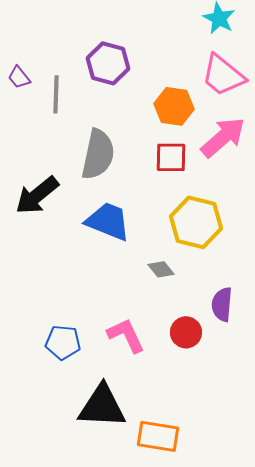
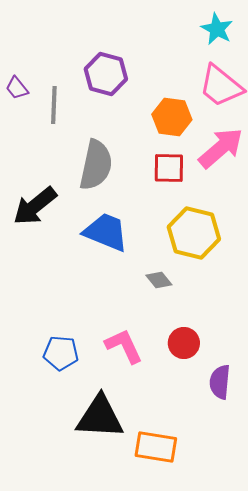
purple semicircle: (222, 304) -> (220, 382), moved

